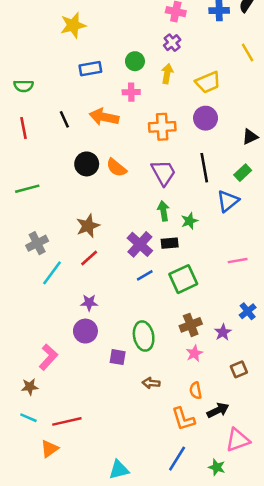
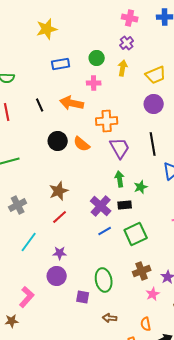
orange cross: (162, 127) -> (107, 121), moved
cyan line: (52, 273) -> (29, 242), moved
pink star: (194, 353) -> (153, 294), moved

